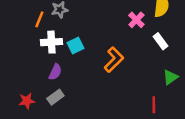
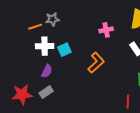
orange line: (39, 19) -> (35, 27), turned 48
pink cross: (136, 20) -> (106, 30), moved, turned 32
red star: (27, 101) -> (22, 94), size x1.5

